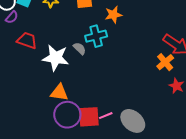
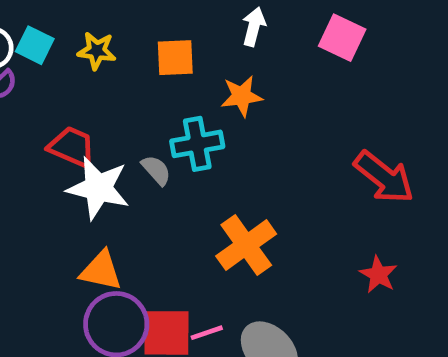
red trapezoid: (27, 40) -> (72, 147), moved
orange cross: (165, 62) -> (246, 245), moved, size x1.4

